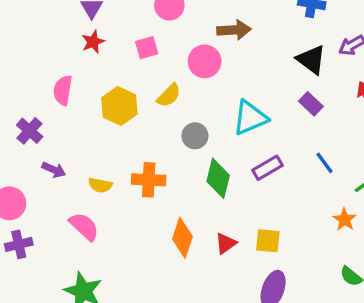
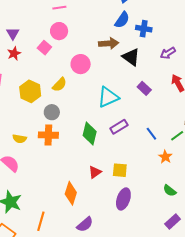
brown arrow: (234, 30) -> (109, 43), moved
pink square: (147, 48) -> (44, 48), moved, turned -32
black triangle: (311, 60) -> (131, 57), moved
gray circle: (195, 136) -> (52, 112), moved
blue line: (325, 163) -> (151, 134), moved
orange diamond: (182, 238) -> (71, 193), moved

